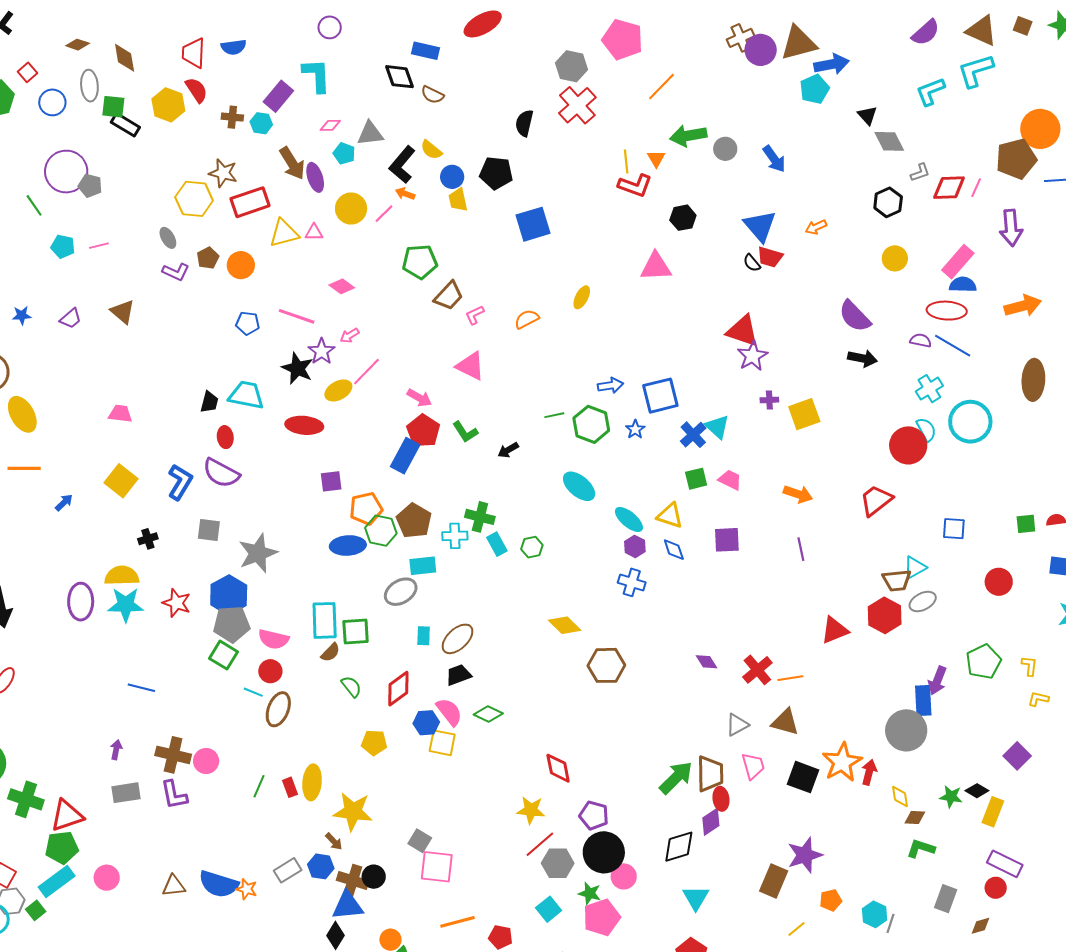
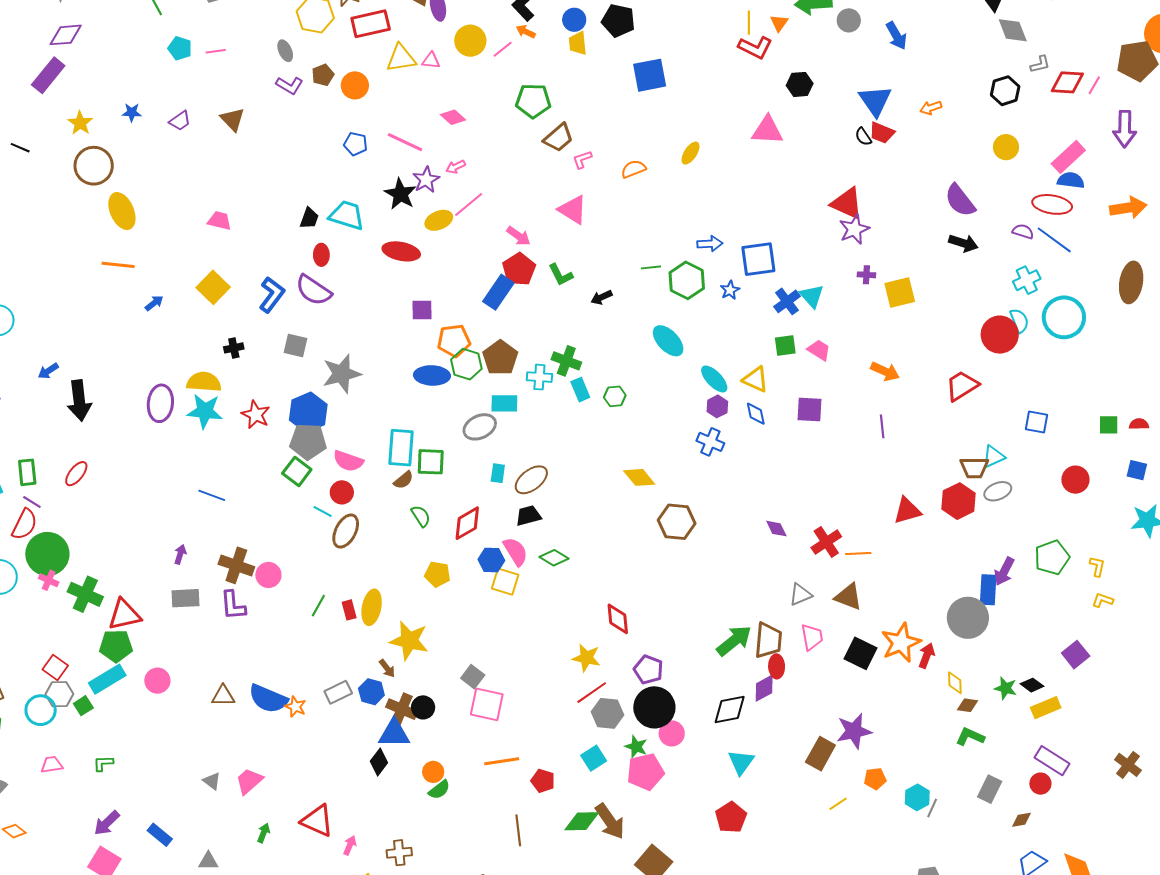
yellow rectangle: (993, 812) -> (1046, 708), turned 40

